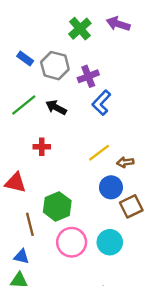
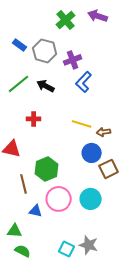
yellow line: (99, 153) -> (82, 124), turned 54
blue triangle: (21, 257) -> (36, 211), moved

